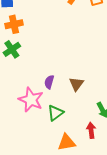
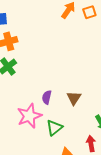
pink star: (31, 100) -> (29, 116), turned 30

